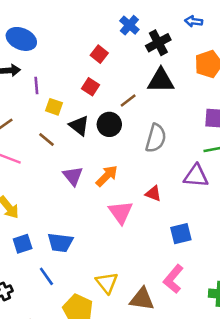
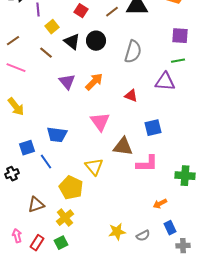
brown line: (128, 101) -> (112, 12), moved
yellow square: (54, 107) -> (52, 27), turned 32
pink triangle: (121, 212) -> (100, 122), moved
blue square: (23, 244) -> (27, 148), moved
pink L-shape: (173, 279) -> (147, 164), turned -130
brown triangle: (142, 299) -> (123, 147), moved

